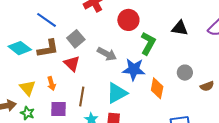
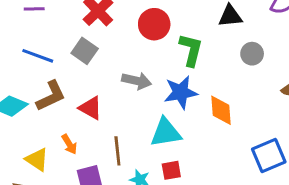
gray square: (76, 39) -> (85, 51), moved
gray circle: (185, 73) -> (252, 54), moved
cyan triangle: (117, 93) -> (166, 132), turned 35

